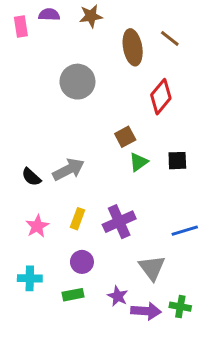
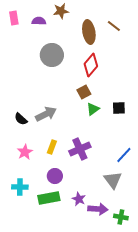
purple semicircle: (49, 15) -> (39, 21), moved
red diamond: (161, 97) -> (91, 65), moved
blue line: (185, 231) -> (124, 155), turned -30
gray triangle: (152, 268) -> (113, 180), moved
green rectangle: (73, 295) -> (49, 198), size x1.5
green cross: (180, 307) -> (121, 217), moved

